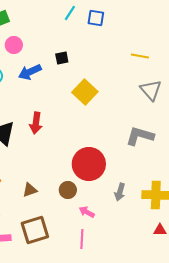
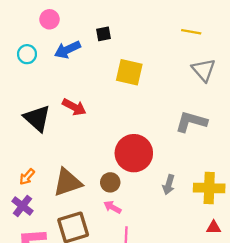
yellow square: (85, 92) -> (129, 72), turned -30
red arrow: (36, 123) -> (74, 107), turned -70
brown triangle: (30, 190) -> (67, 182), size x1.8
pink arrow: (87, 212) -> (112, 207), moved

